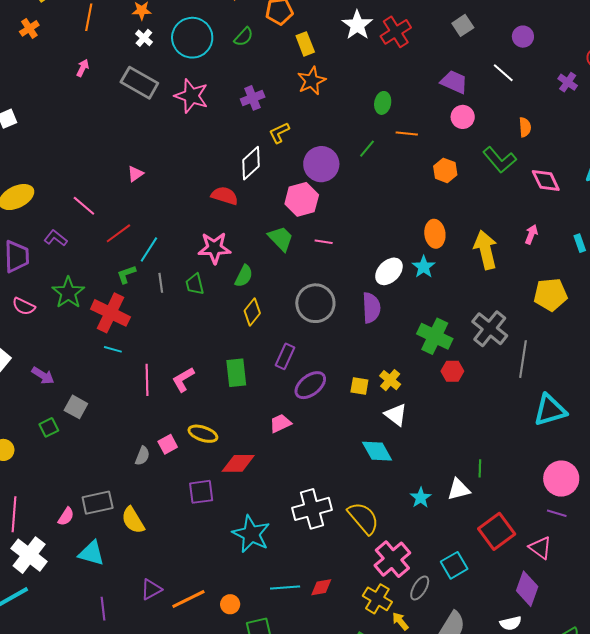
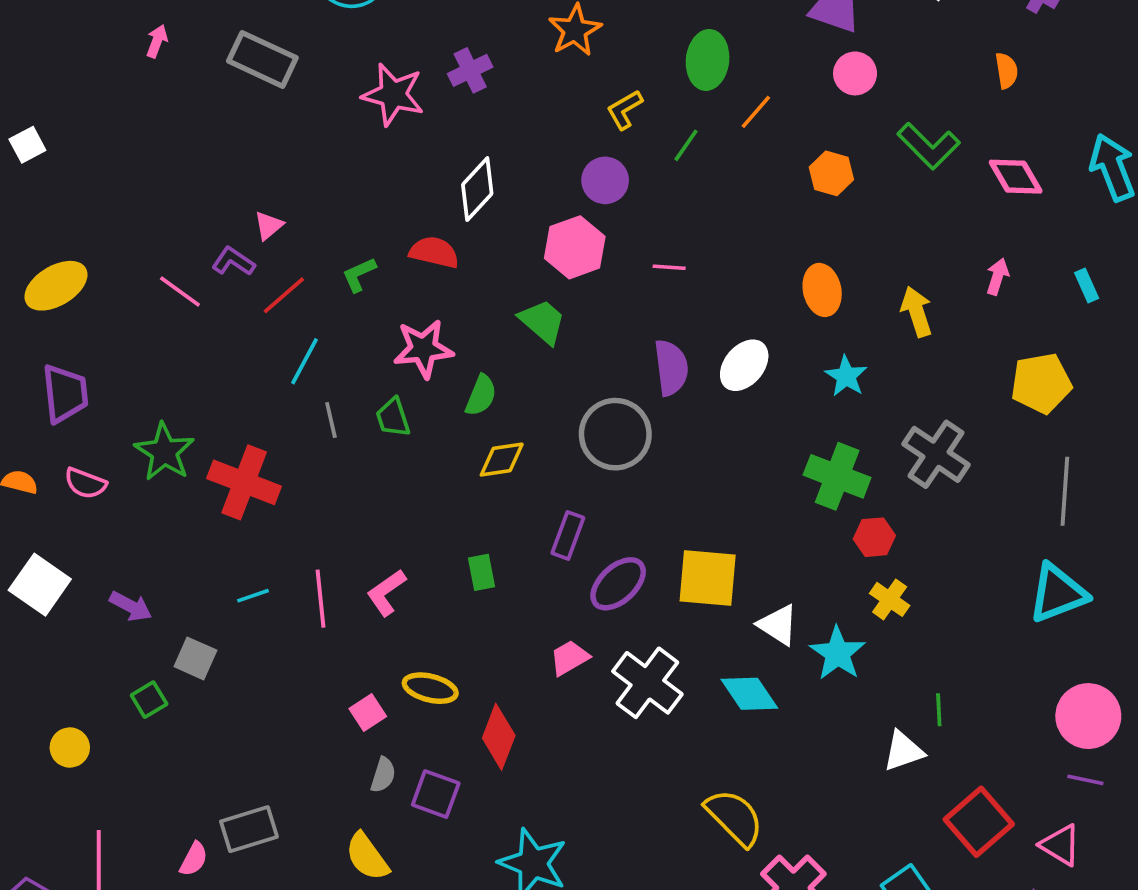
pink star: (191, 96) -> (393, 95), moved
green ellipse: (383, 103) -> (708, 60), size x1.4
orange semicircle: (525, 127) -> (1007, 71), moved
yellow L-shape: (279, 133) -> (625, 110), moved
orange line: (407, 133) -> (756, 112), turned -50
purple circle: (321, 164) -> (605, 180), size x0.7
red line: (118, 233) -> (284, 295), moved
purple L-shape: (56, 238) -> (233, 261), moved
pink line: (324, 242) -> (669, 267), moved
yellow arrow: (486, 250) -> (917, 312), size x0.7
cyan star: (424, 267) -> (846, 376), moved
green L-shape: (126, 274) -> (359, 275), moved
purple semicircle: (371, 308) -> (671, 368), moved
yellow diamond: (252, 312) -> (502, 460), turned 48
cyan line: (113, 349) -> (253, 596), moved, turned -30
gray line: (523, 359) -> (1065, 491), moved
green rectangle: (236, 373) -> (481, 572), size x0.7
yellow cross: (390, 380) -> (890, 599), moved
yellow square: (359, 386) -> (708, 578), size x1.8
gray semicircle: (142, 456) -> (383, 775), moved
red diamond: (238, 463) -> (499, 737), turned -64
purple square: (201, 492) -> (436, 794), turned 32
cyan star: (421, 498) -> (838, 653), moved, size x1.4
white cross: (312, 509) -> (647, 683), moved, turned -33
yellow semicircle: (133, 520) -> (367, 857), moved

